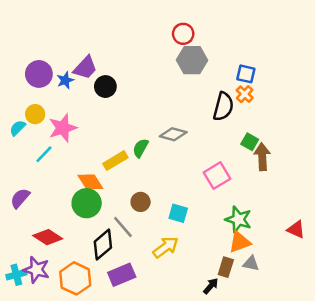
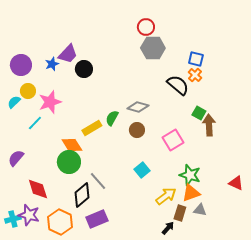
purple circle: (39, 74) -> (21, 65), moved
black semicircle: (223, 107) -> (178, 85), turned -65
brown circle: (141, 202) -> (137, 130), moved
cyan square: (178, 213) -> (142, 170), turned 35
red diamond: (48, 237) -> (38, 189), turned 40
yellow arrow: (166, 247) -> (166, 196), moved

